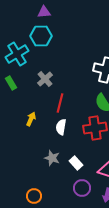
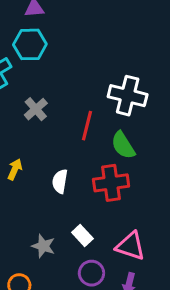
red line: (60, 103) -> (87, 126), moved
gray star: (52, 158) -> (43, 246), moved

